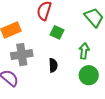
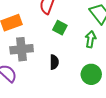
green arrow: (84, 51) -> (91, 39), moved

